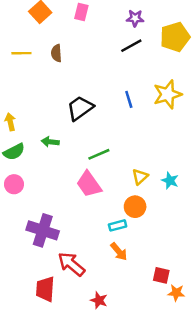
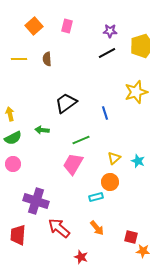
blue line: (129, 99) -> (105, 113), moved
pink trapezoid: (89, 184) -> (73, 164), turned 65
orange arrow: (119, 252) -> (97, 228), moved
red trapezoid: (45, 289) -> (18, 235), moved

